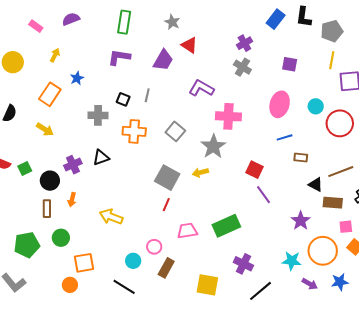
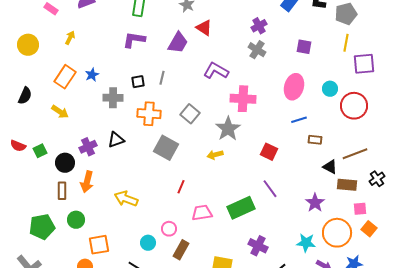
blue star: (77, 78) -> (92, 75), moved
black square: (123, 99) -> (138, 82), turned -32
gray square: (167, 178) -> (166, 148), moved
purple line: (264, 195) -> (270, 189), moved
orange arrow: (72, 200) -> (87, 182), size x1.5

